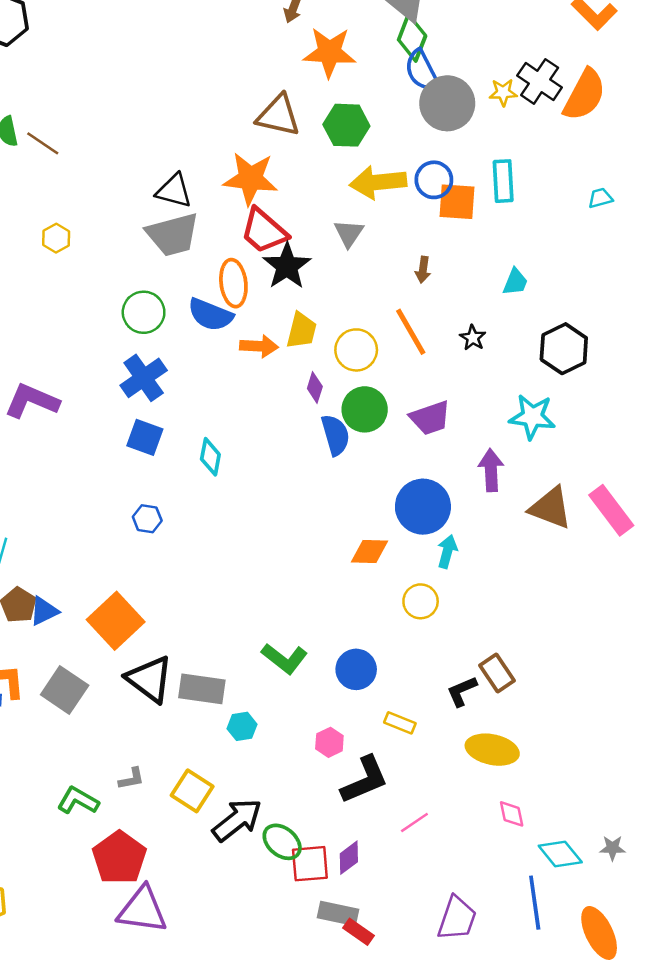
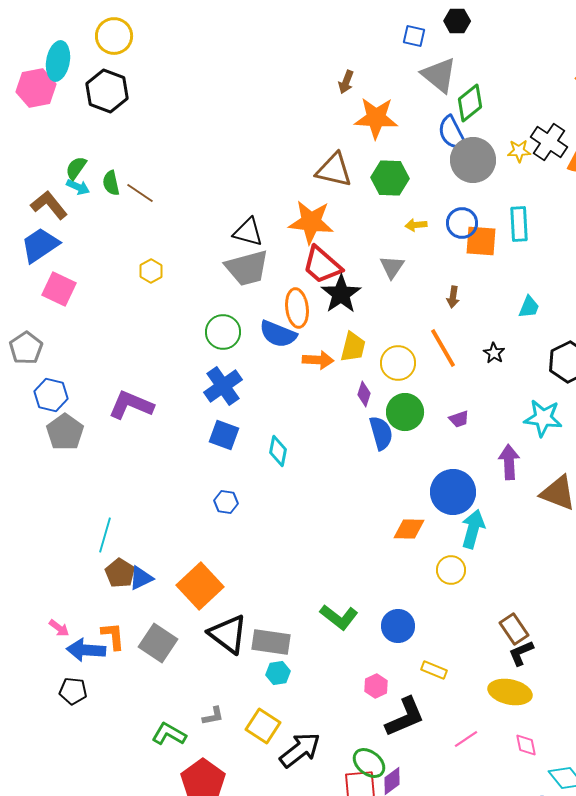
green diamond: (412, 38) -> (470, 103), moved, turned 30
yellow arrow: (378, 182) -> (416, 225), size x0.5
purple trapezoid: (430, 418) -> (459, 419), size x0.6
cyan arrow: (447, 552) -> (473, 529), size x1.4
black L-shape: (462, 691) -> (521, 653), moved
cyan hexagon: (242, 726) -> (278, 673), moved
pink line: (414, 822) -> (466, 739), moved
green ellipse: (282, 842) -> (369, 763), moved

